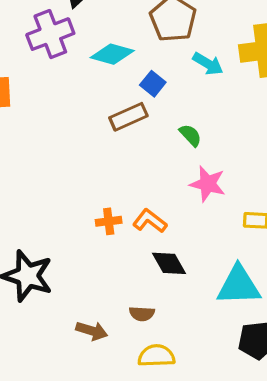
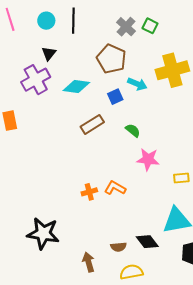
blue square: (153, 84) -> (115, 97), moved, turned 35
black diamond: (169, 263) -> (147, 242), moved
brown arrow: (92, 331) -> (89, 262), turned -114

